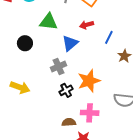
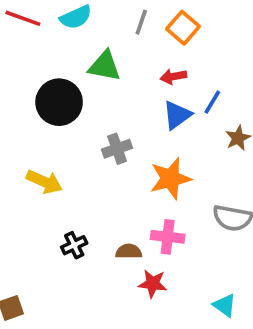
black circle: (25, 43) -> (59, 102), size x1.6
blue triangle: (70, 43) -> (177, 115), moved
black cross: (66, 90) -> (74, 245), moved

